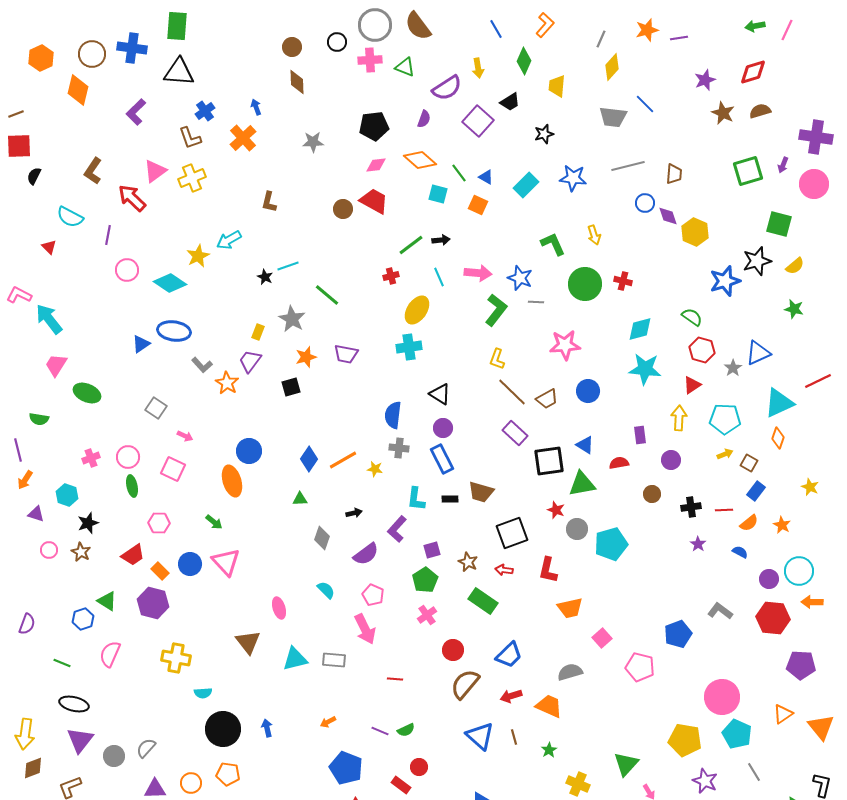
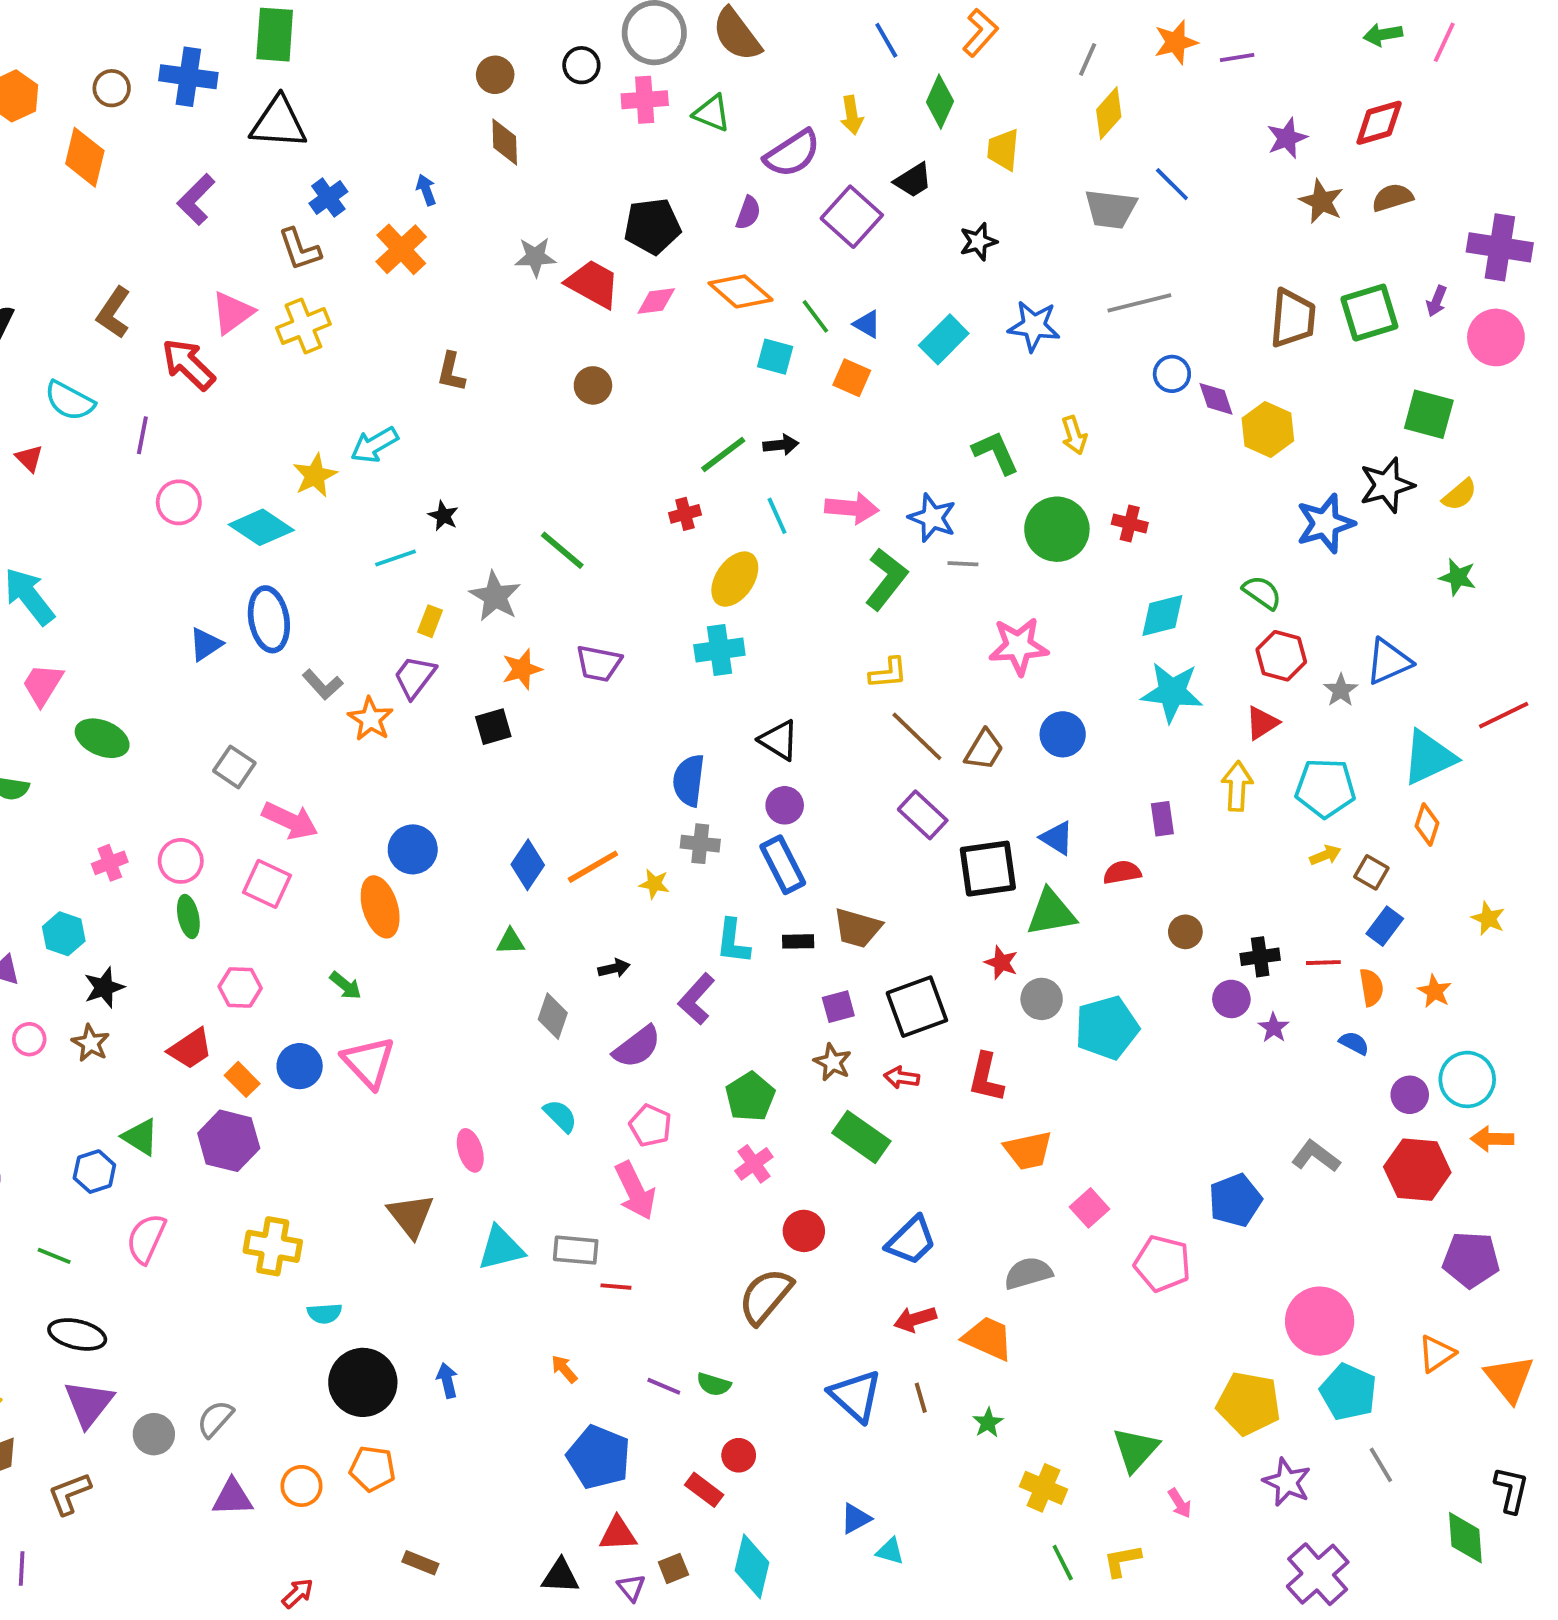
brown circle: (92, 54) -> (112, 88), size x0.7
brown trapezoid: (674, 174) -> (1293, 318), moved, size x1.5
red trapezoid: (374, 201) -> (593, 284), moved
cyan line: (288, 266) -> (395, 558), moved
blue ellipse: (174, 331) -> (269, 619), turned 72
yellow L-shape: (497, 359) -> (888, 673), turned -115
brown trapezoid: (547, 399) -> (984, 750), turned -30
pink arrow: (185, 436) -> (290, 821), size x1.8
purple circle: (671, 460) -> (1231, 999), moved
orange semicircle: (749, 523) -> (1371, 987), turned -60
purple square: (432, 550) -> (838, 1007), moved
red line: (395, 679) -> (616, 1287), moved
brown semicircle: (465, 684) -> (765, 1296), moved
orange arrow: (328, 722) -> (564, 1369), turned 77
green semicircle: (406, 730) -> (714, 1384), turned 42

